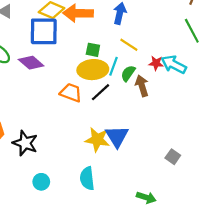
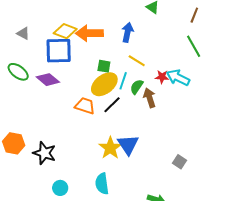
yellow ellipse: (93, 70) -> (104, 84), turned -32
yellow star: (97, 140) -> (110, 148), turned 30

